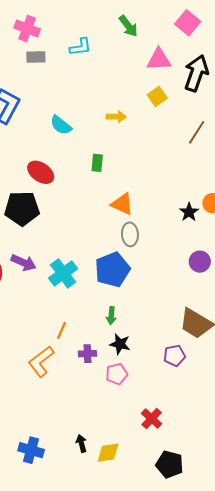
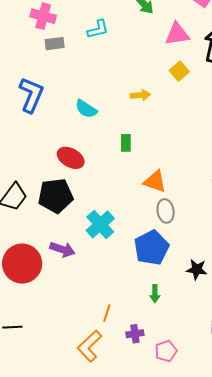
cyan cross: (63, 273) -> (100, 224), moved
black star: (120, 344) -> (197, 269), moved

